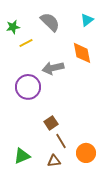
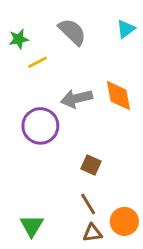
orange diamond: (82, 53) -> (119, 96), moved
brown square: (51, 123) -> (91, 165), moved, turned -32
green triangle: (22, 156) -> (32, 226), turned -36
brown triangle: (54, 161) -> (92, 233), moved

